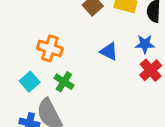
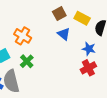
blue triangle: (109, 51) -> (64, 34), moved

